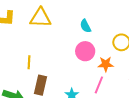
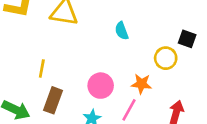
pink circle: (85, 51) -> (101, 86), moved

